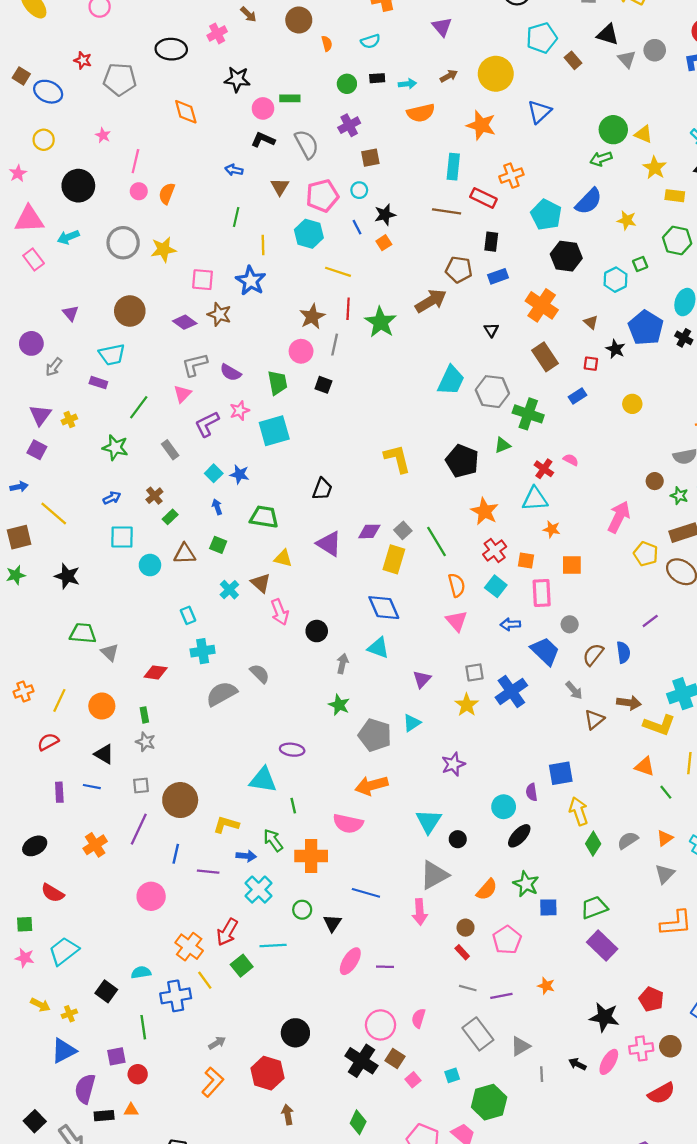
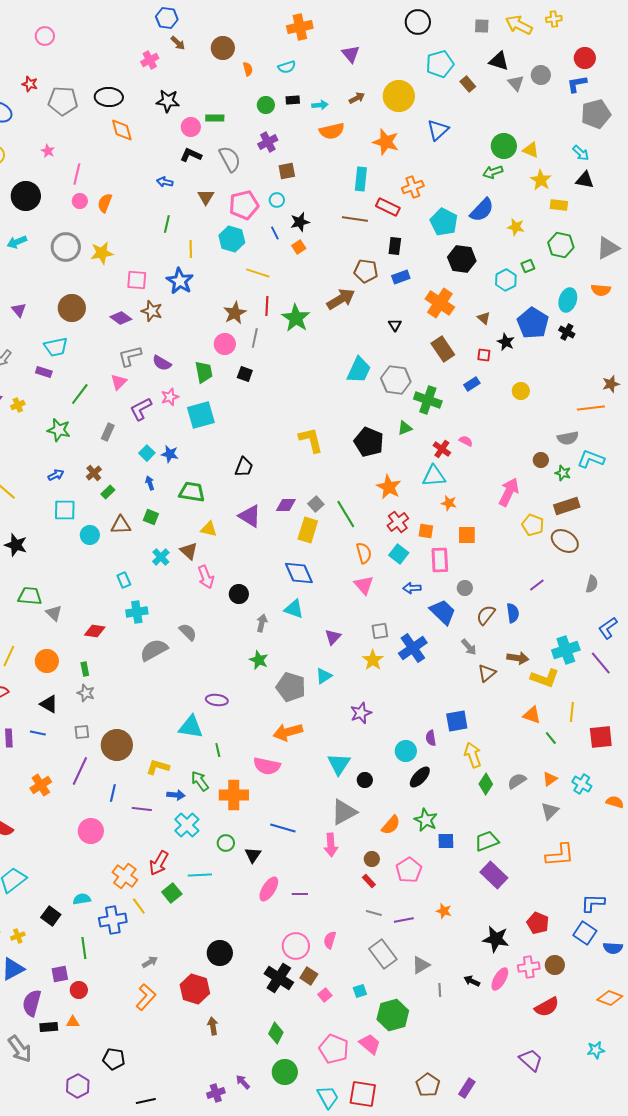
black ellipse: (171, 49) -> (109, 97), moved
gray rectangle: (170, 450) -> (108, 432), turned 60

